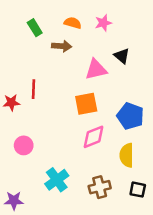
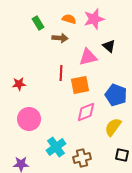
pink star: (103, 23) -> (94, 19), size x1.5
red line: (33, 89) -> (61, 73), moved
pink circle: (24, 145) -> (29, 119), size x1.5
yellow semicircle: (127, 155) -> (113, 127), turned 36
brown cross: (100, 187) -> (82, 158), moved

